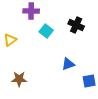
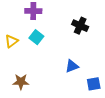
cyan square: (46, 31) -> (36, 37), moved

